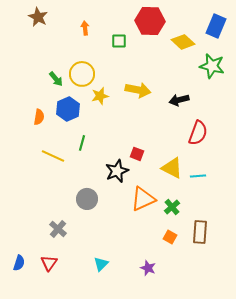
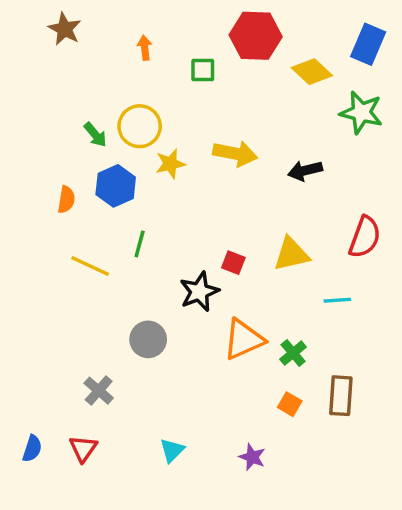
red semicircle: (198, 133) -> (365, 237), moved
yellow triangle: (172, 168) -> (291, 254), moved, turned -40

